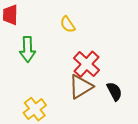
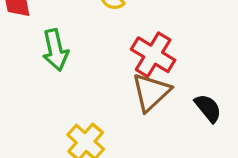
black semicircle: (114, 91) -> (208, 108), moved

